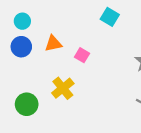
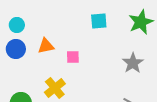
cyan square: (110, 17) -> (99, 21), turned -36
pink square: (82, 55) -> (73, 57), turned -32

